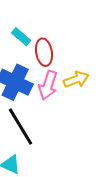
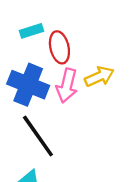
cyan rectangle: (21, 37) -> (31, 31), turned -54

